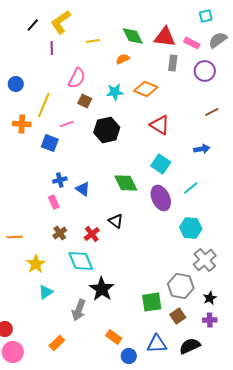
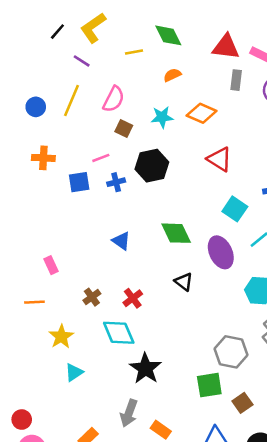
green diamond: (133, 36) -> (168, 35), moved
purple line: (52, 48) -> (82, 61), turned -56
yellow line: (44, 105) -> (71, 100), moved
blue square: (50, 143) -> (79, 182), turned -30
cyan square: (161, 164) -> (235, 209), moved
blue cross: (60, 180) -> (116, 182), moved
pink rectangle: (54, 202) -> (51, 265), moved
black triangle: (116, 221) -> (184, 282), moved
gray hexagon: (181, 286) -> (231, 352), moved
gray arrow: (79, 310) -> (129, 413), moved

